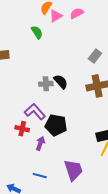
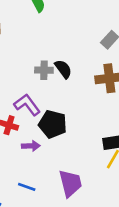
purple arrow: (40, 143) -> (31, 146), turned 64

